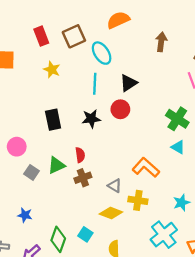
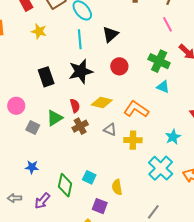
red circle: (120, 109) -> (119, 66), moved
black star: (91, 119) -> (81, 71), size x1.4
yellow diamond: (111, 213) -> (102, 102), moved

